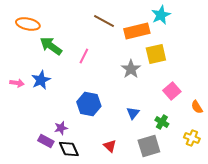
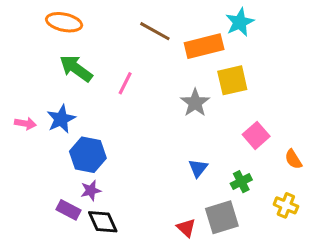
orange ellipse: (28, 24) -> (64, 22), moved
blue hexagon: (89, 104) -> (88, 155), moved
green cross: (162, 122) -> (241, 182), turned 32
red triangle: (110, 146) -> (186, 228), moved

